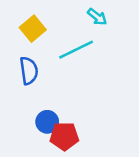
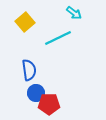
blue semicircle: (29, 71) -> (29, 70), moved

